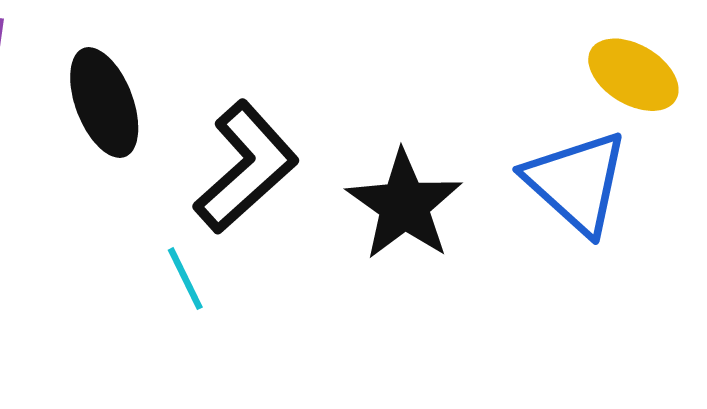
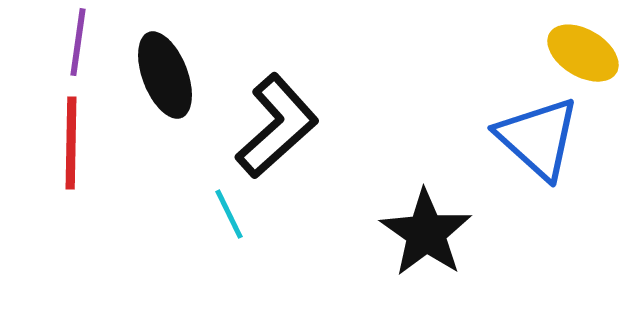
black star: (404, 205) -> (426, 233), moved

